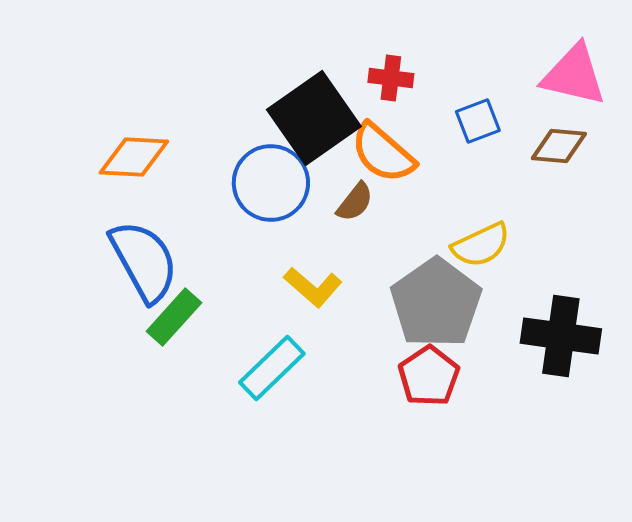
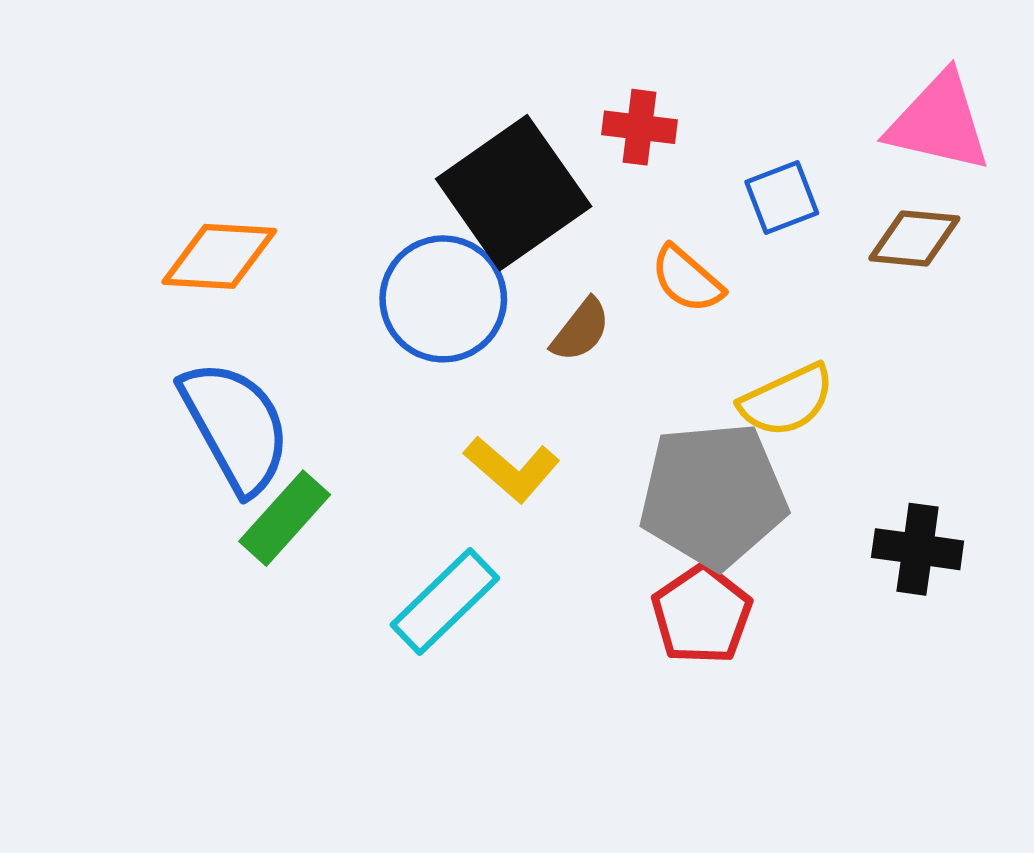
orange semicircle: (383, 153) -> (687, 279), moved, size x0.7
gray pentagon: (436, 303) -> (713, 495), turned 30
black cross: (561, 336) -> (918, 549), size x0.7

